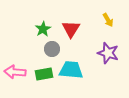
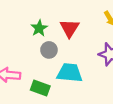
green rectangle: (44, 74) -> (40, 88), moved, turned 30

